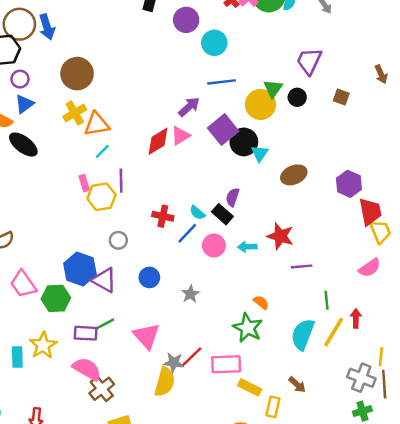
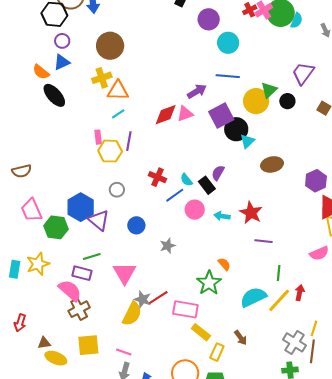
purple rectangle: (86, 333) -> (82, 273), moved
cyan semicircle: (303, 334) -> (253, 297), turned 32

